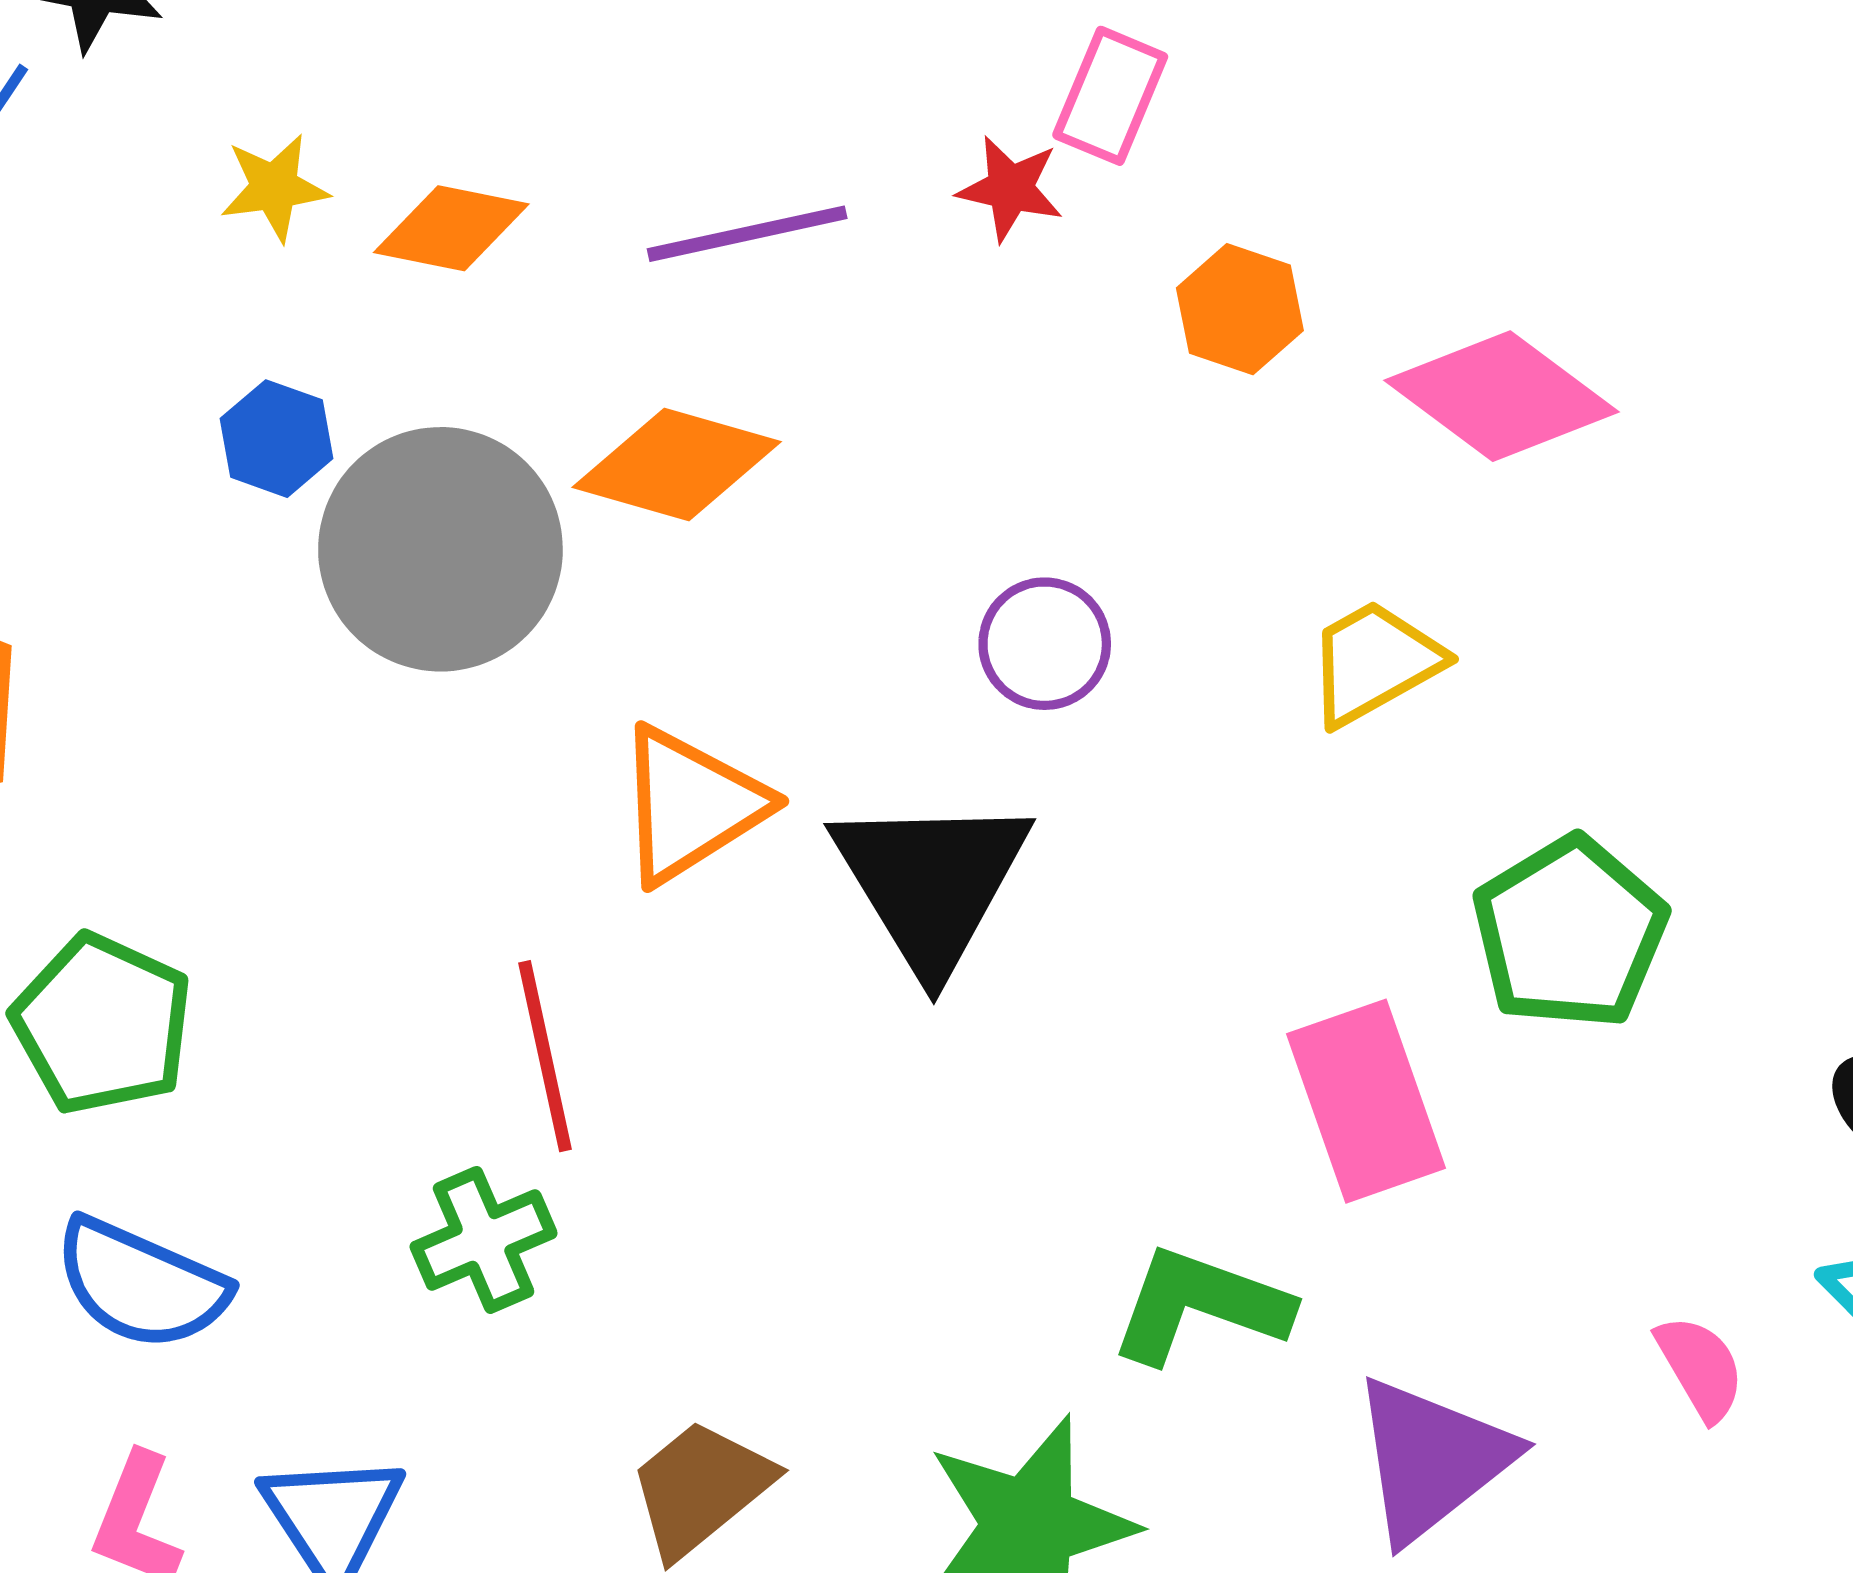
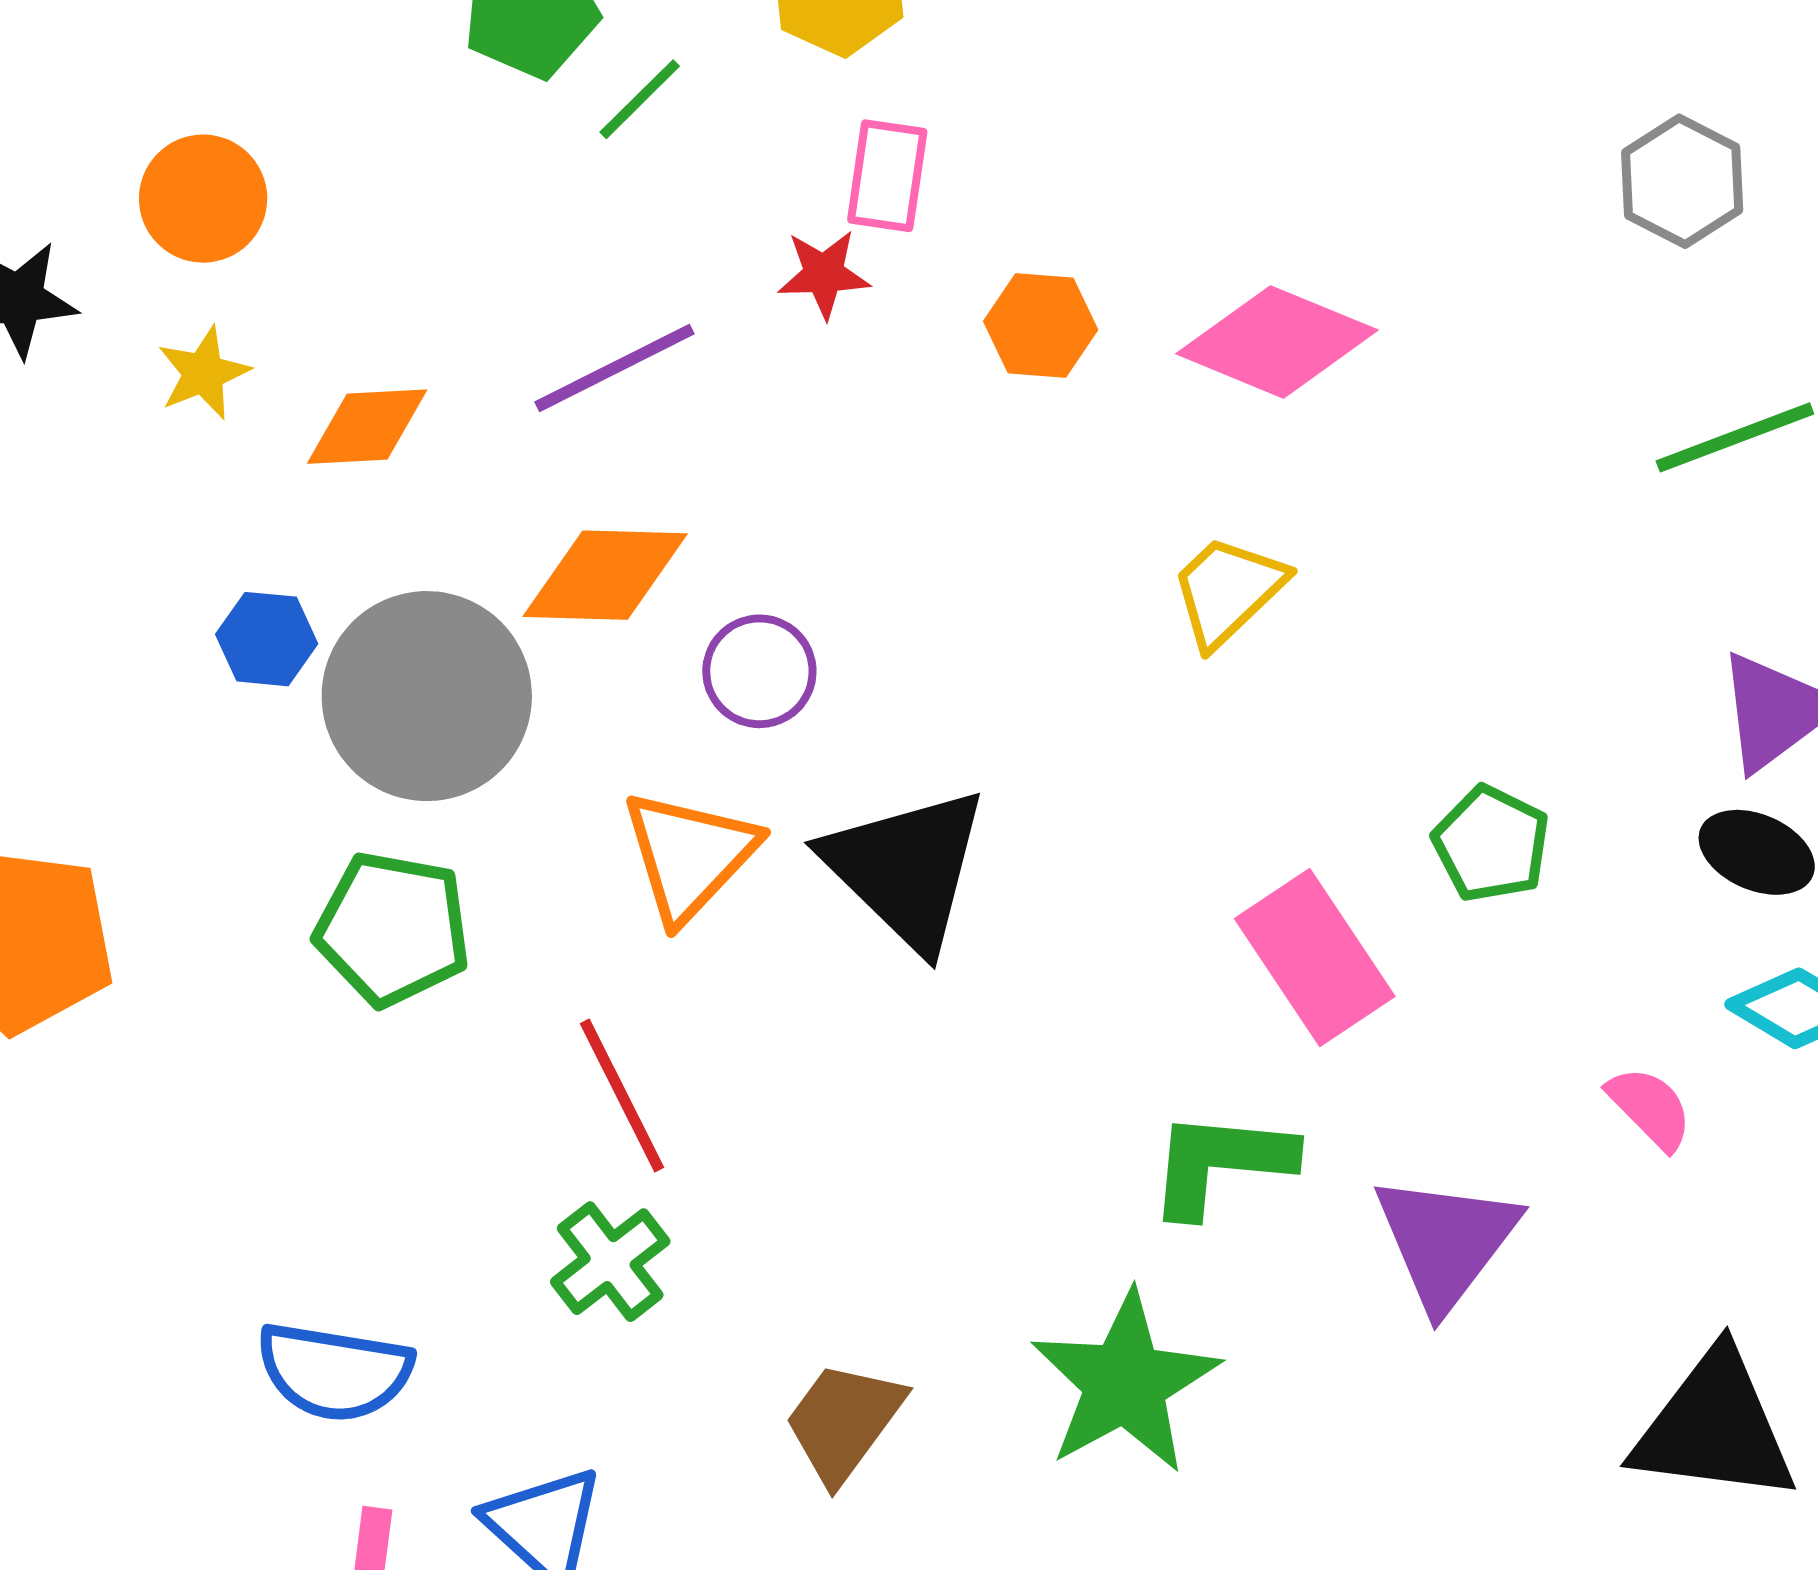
yellow star: (274, 188) -> (203, 373), moved
purple circle: (1045, 644) -> (759, 671), moved
green pentagon: (1570, 933) -> (1491, 844), moved, size x0.7
green pentagon: (102, 1024) -> (393, 929), moved

